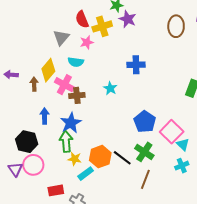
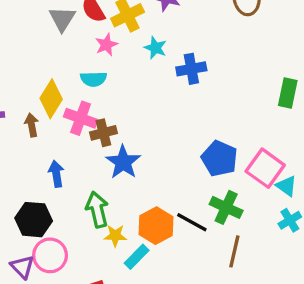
gray triangle: (61, 38) -> (62, 19), moved
cyan star: (110, 88) -> (155, 48), moved
blue star: (71, 123) -> (123, 162), moved

